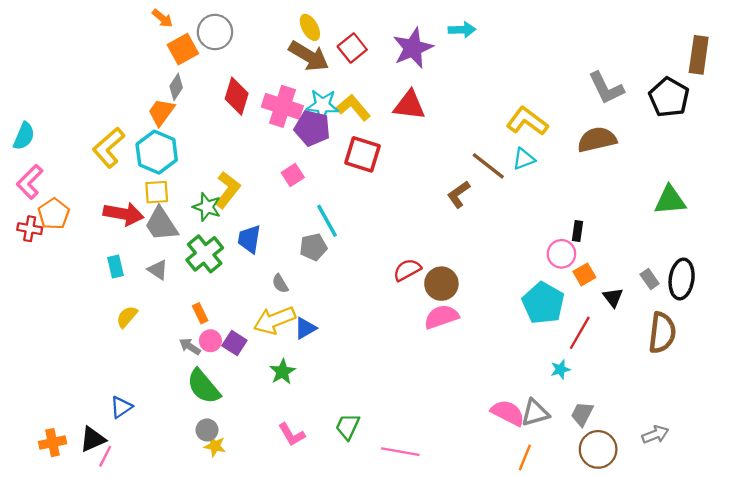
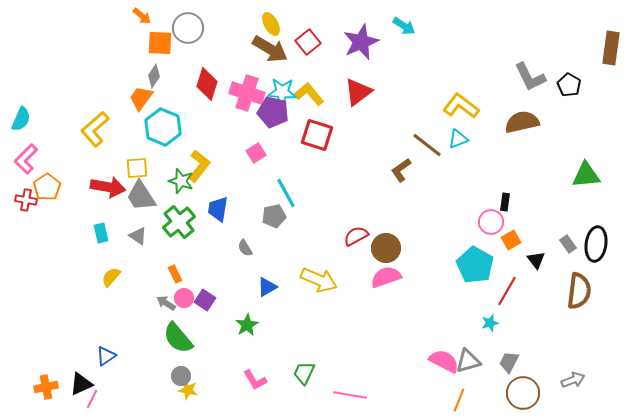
cyan arrow: (462, 30) -> (404, 26), turned 35
orange square: (183, 49) -> (160, 43), turned 32
black pentagon: (669, 97) -> (569, 85), moved, size x0.7
red triangle: (409, 105) -> (358, 92), turned -44
cyan hexagon: (157, 152) -> (163, 127), moved
yellow arrow: (274, 320) -> (319, 280), moved, turned -135

